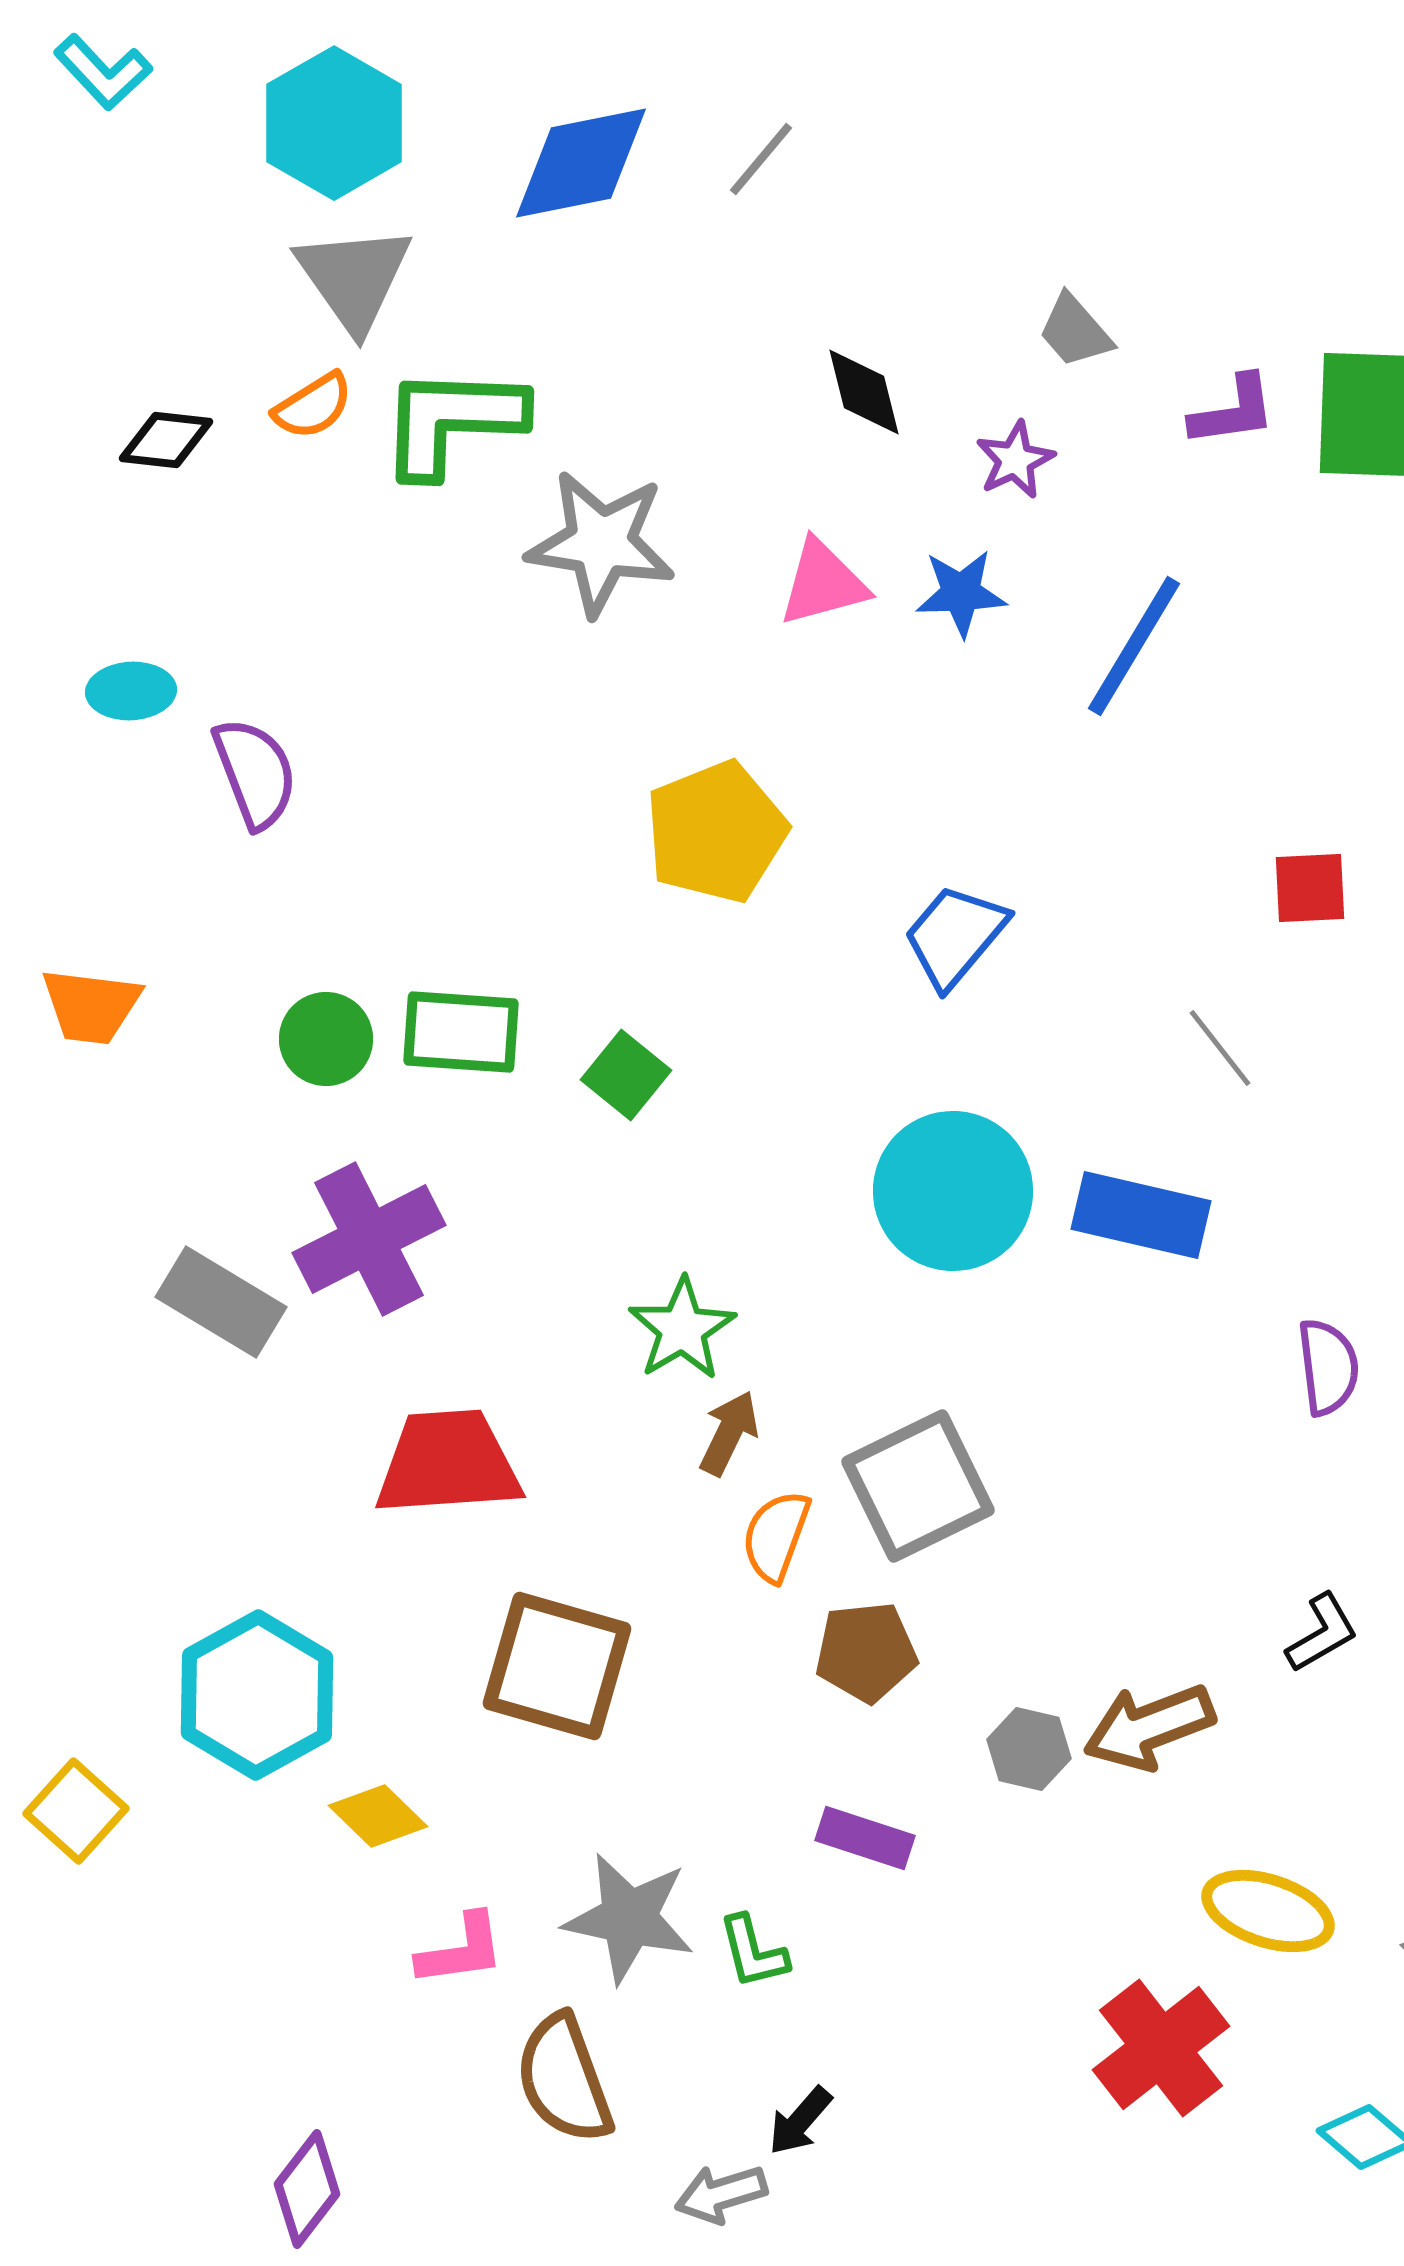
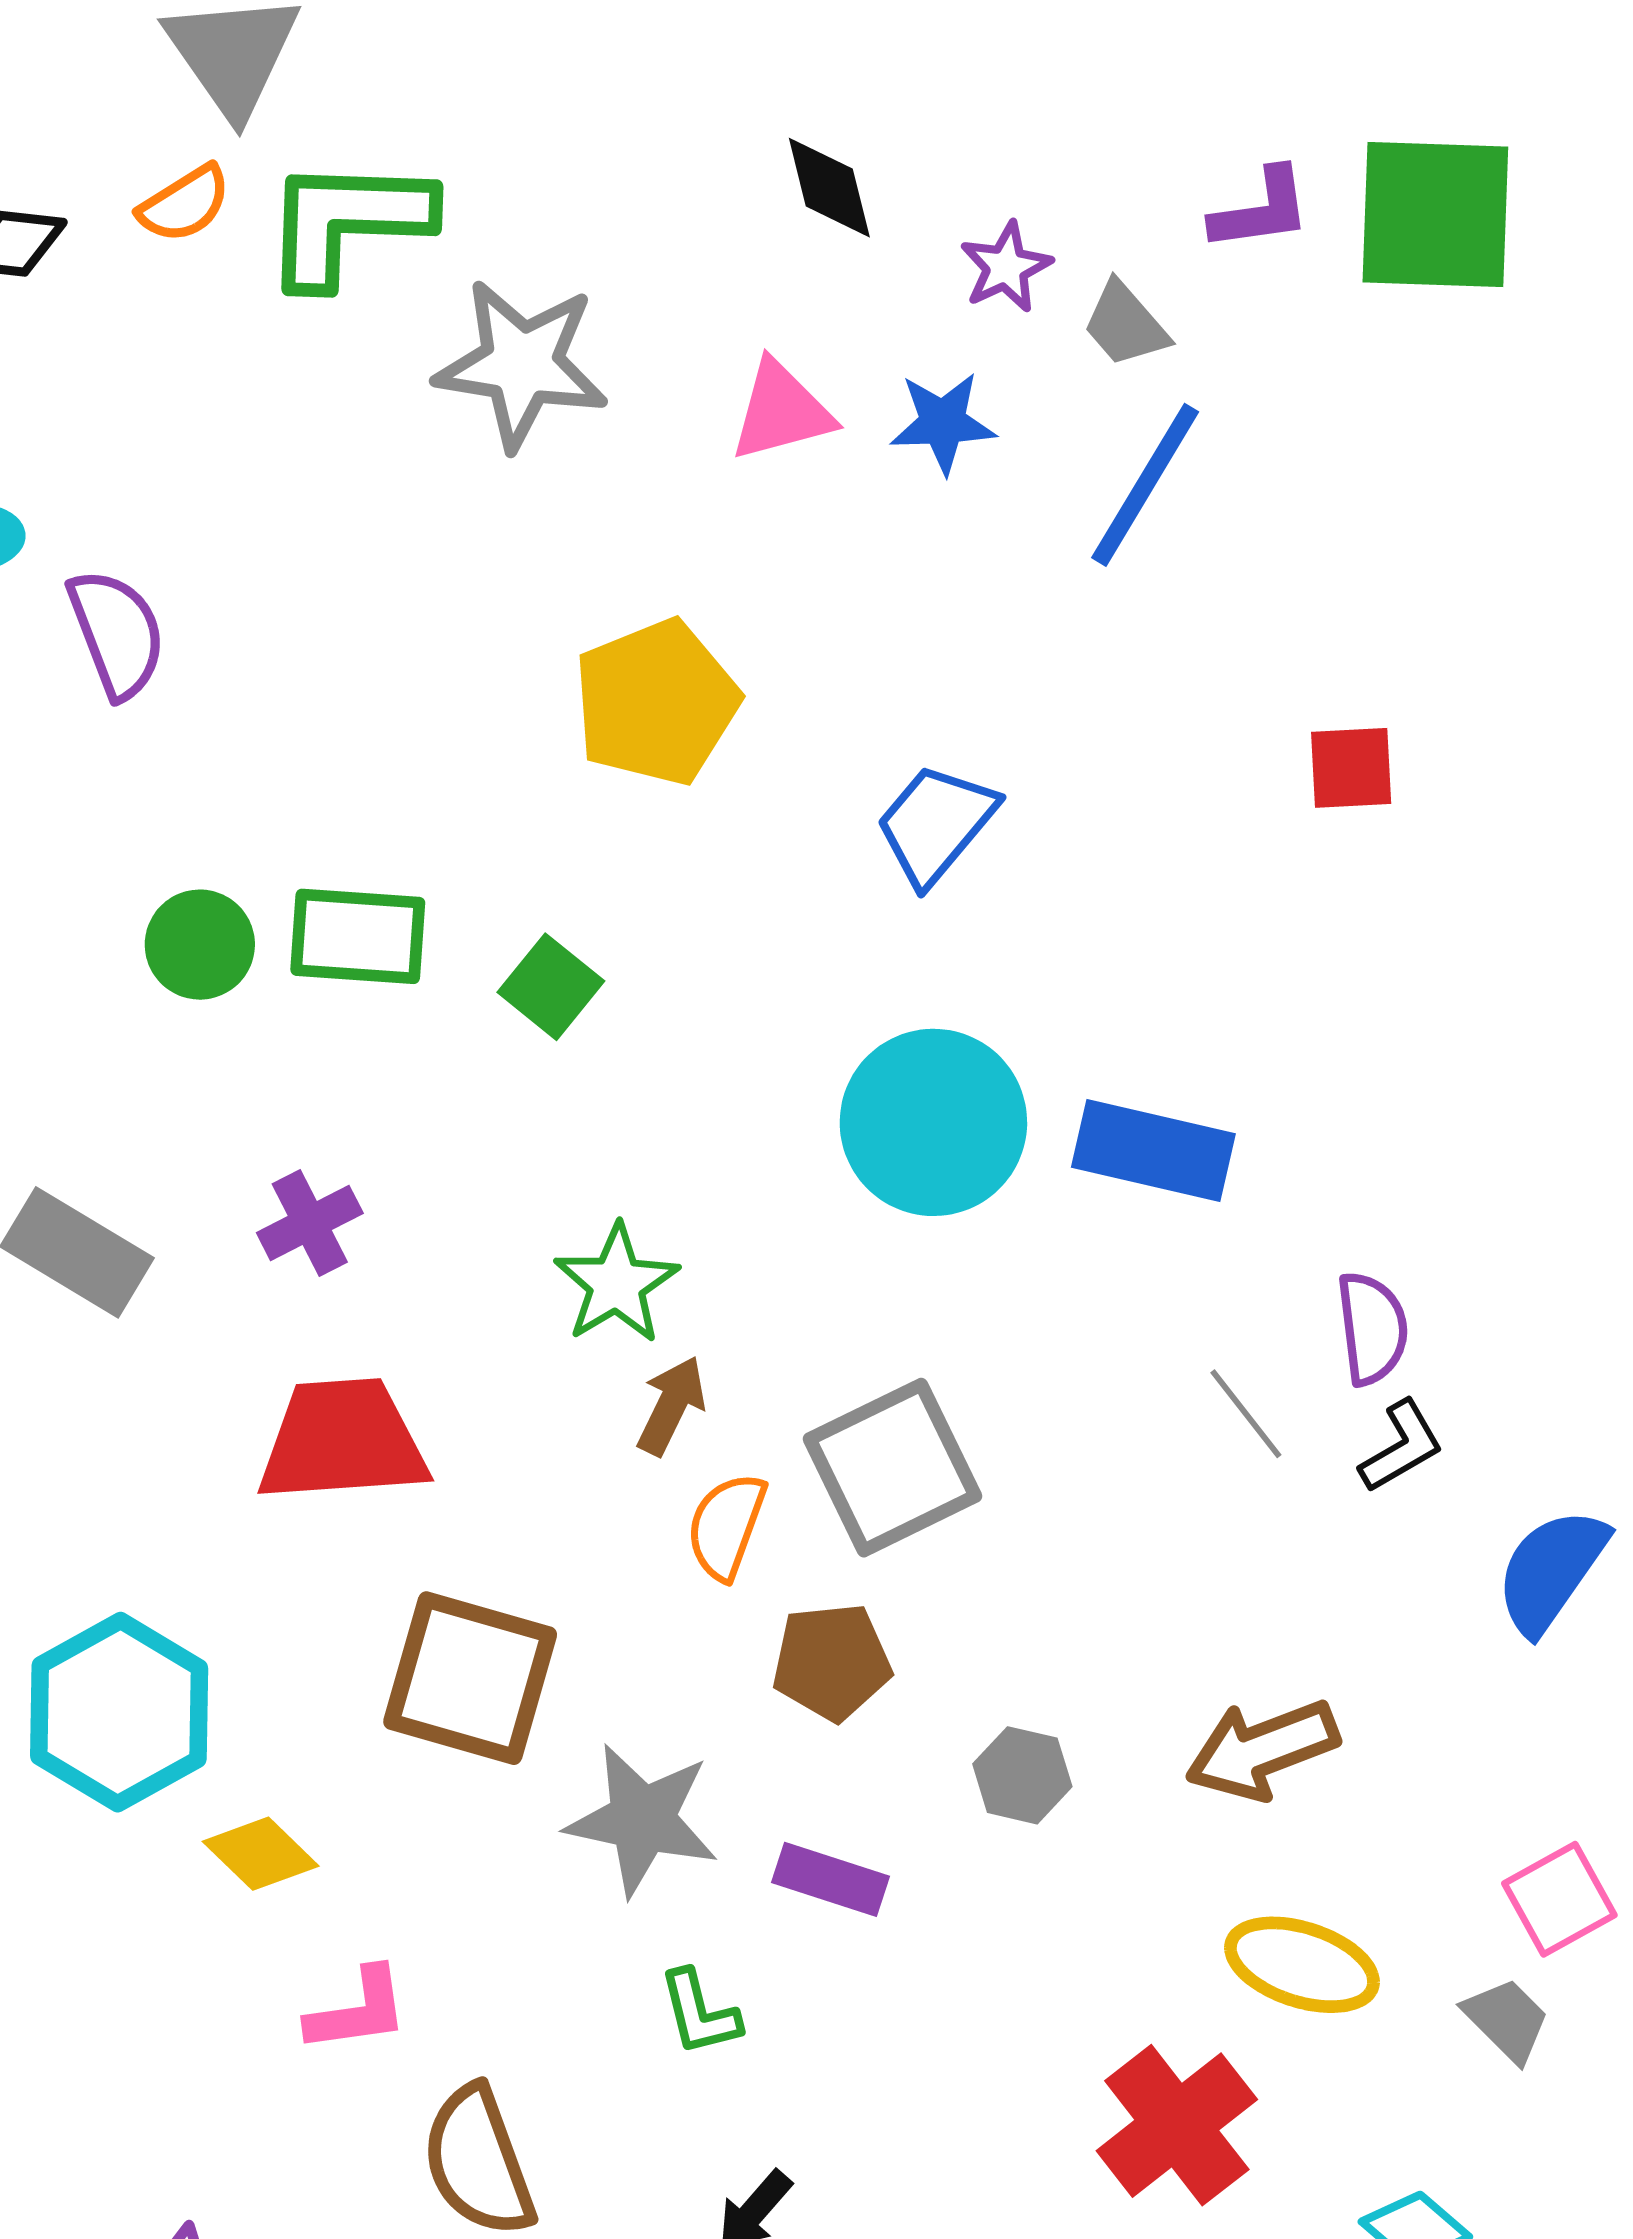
gray trapezoid: (1075, 331) -> (1125, 324), moved
gray line: (1220, 1048) -> (1246, 1414), moved
purple cross: (369, 1239) -> (310, 1223), moved, size x0.6
black L-shape: (1322, 1633) -> (1401, 1447), moved
brown arrow: (1149, 1727) -> (1262, 1750), moved
gray star: (629, 1918) -> (642, 1820), moved

